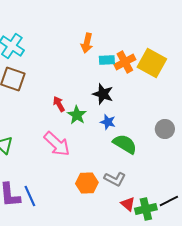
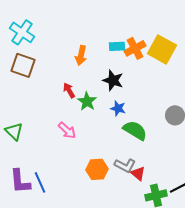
orange arrow: (87, 43) -> (81, 55), moved
pink arrow: (57, 144) -> (67, 130), size x0.7
red triangle: (128, 204) -> (138, 173), moved

